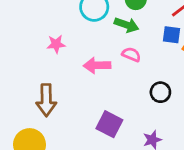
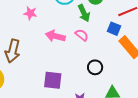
green arrow: (126, 25) -> (84, 13), turned 30
purple square: (109, 124) -> (53, 80), turned -36

